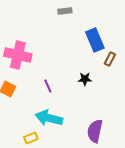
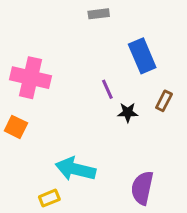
brown rectangle: (110, 59) -> (164, 101), moved
purple line: (48, 86) -> (107, 89), moved

